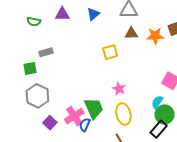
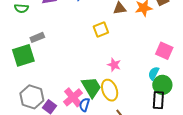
green square: (30, 68) -> (23, 55), size x1.6
gray hexagon: (37, 96) -> (32, 97), moved
yellow ellipse: (123, 114) -> (110, 90), moved
black rectangle: (159, 129) -> (158, 100), turned -30

